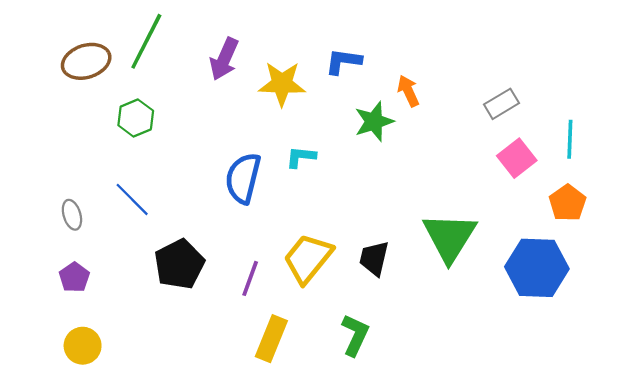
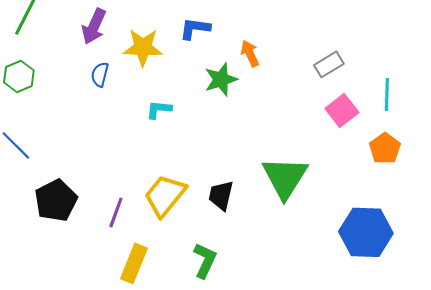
blue semicircle: (243, 178) -> (100, 74), moved, size x0.6
blue hexagon: (537, 268) -> (366, 232), moved

